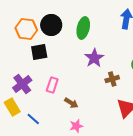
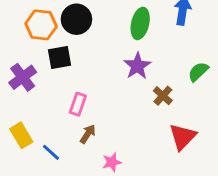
green ellipse: (83, 28) -> (140, 23), moved
brown cross: (112, 79) -> (163, 96), turned -32
purple cross: (22, 84) -> (23, 77), moved
brown arrow: (71, 103) -> (88, 134), moved, turned -88

